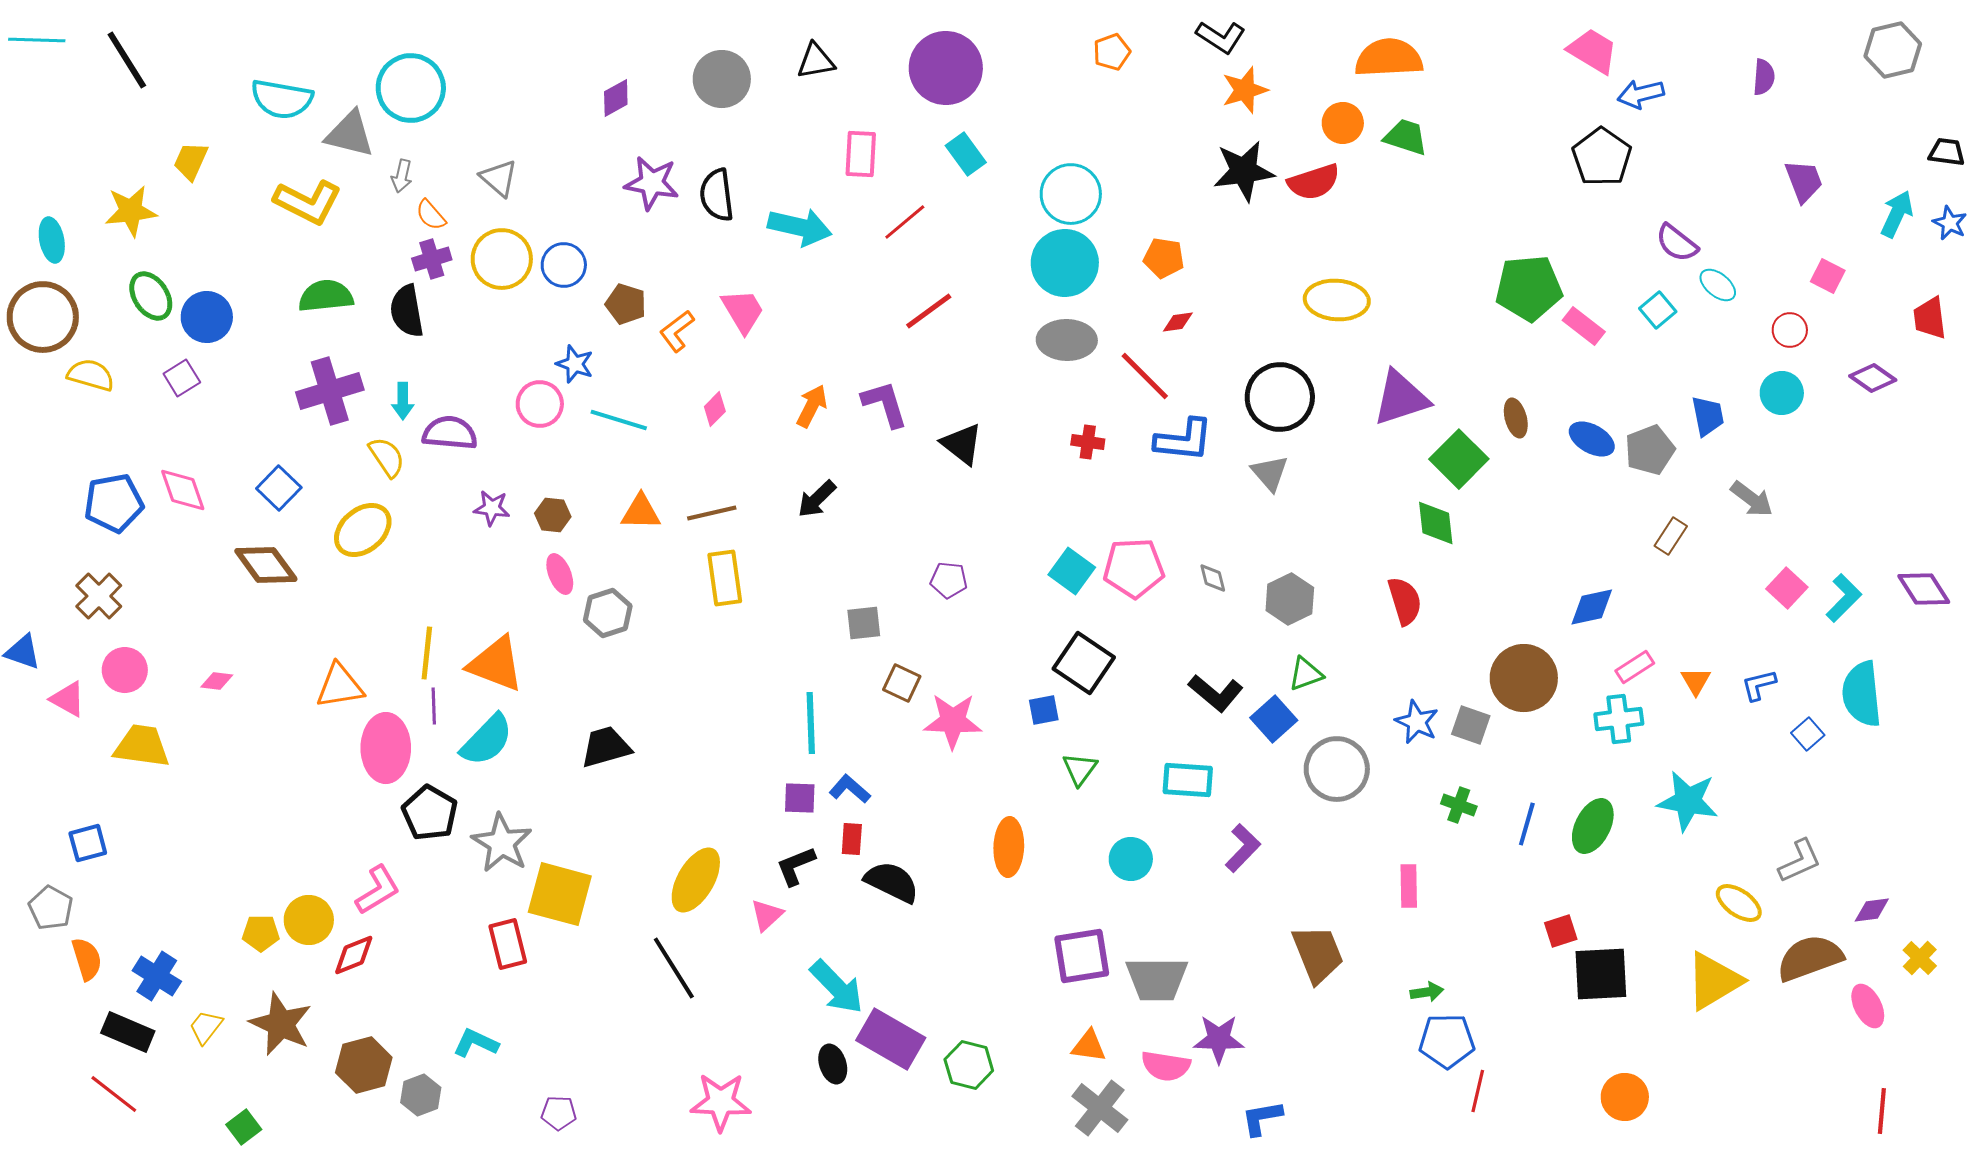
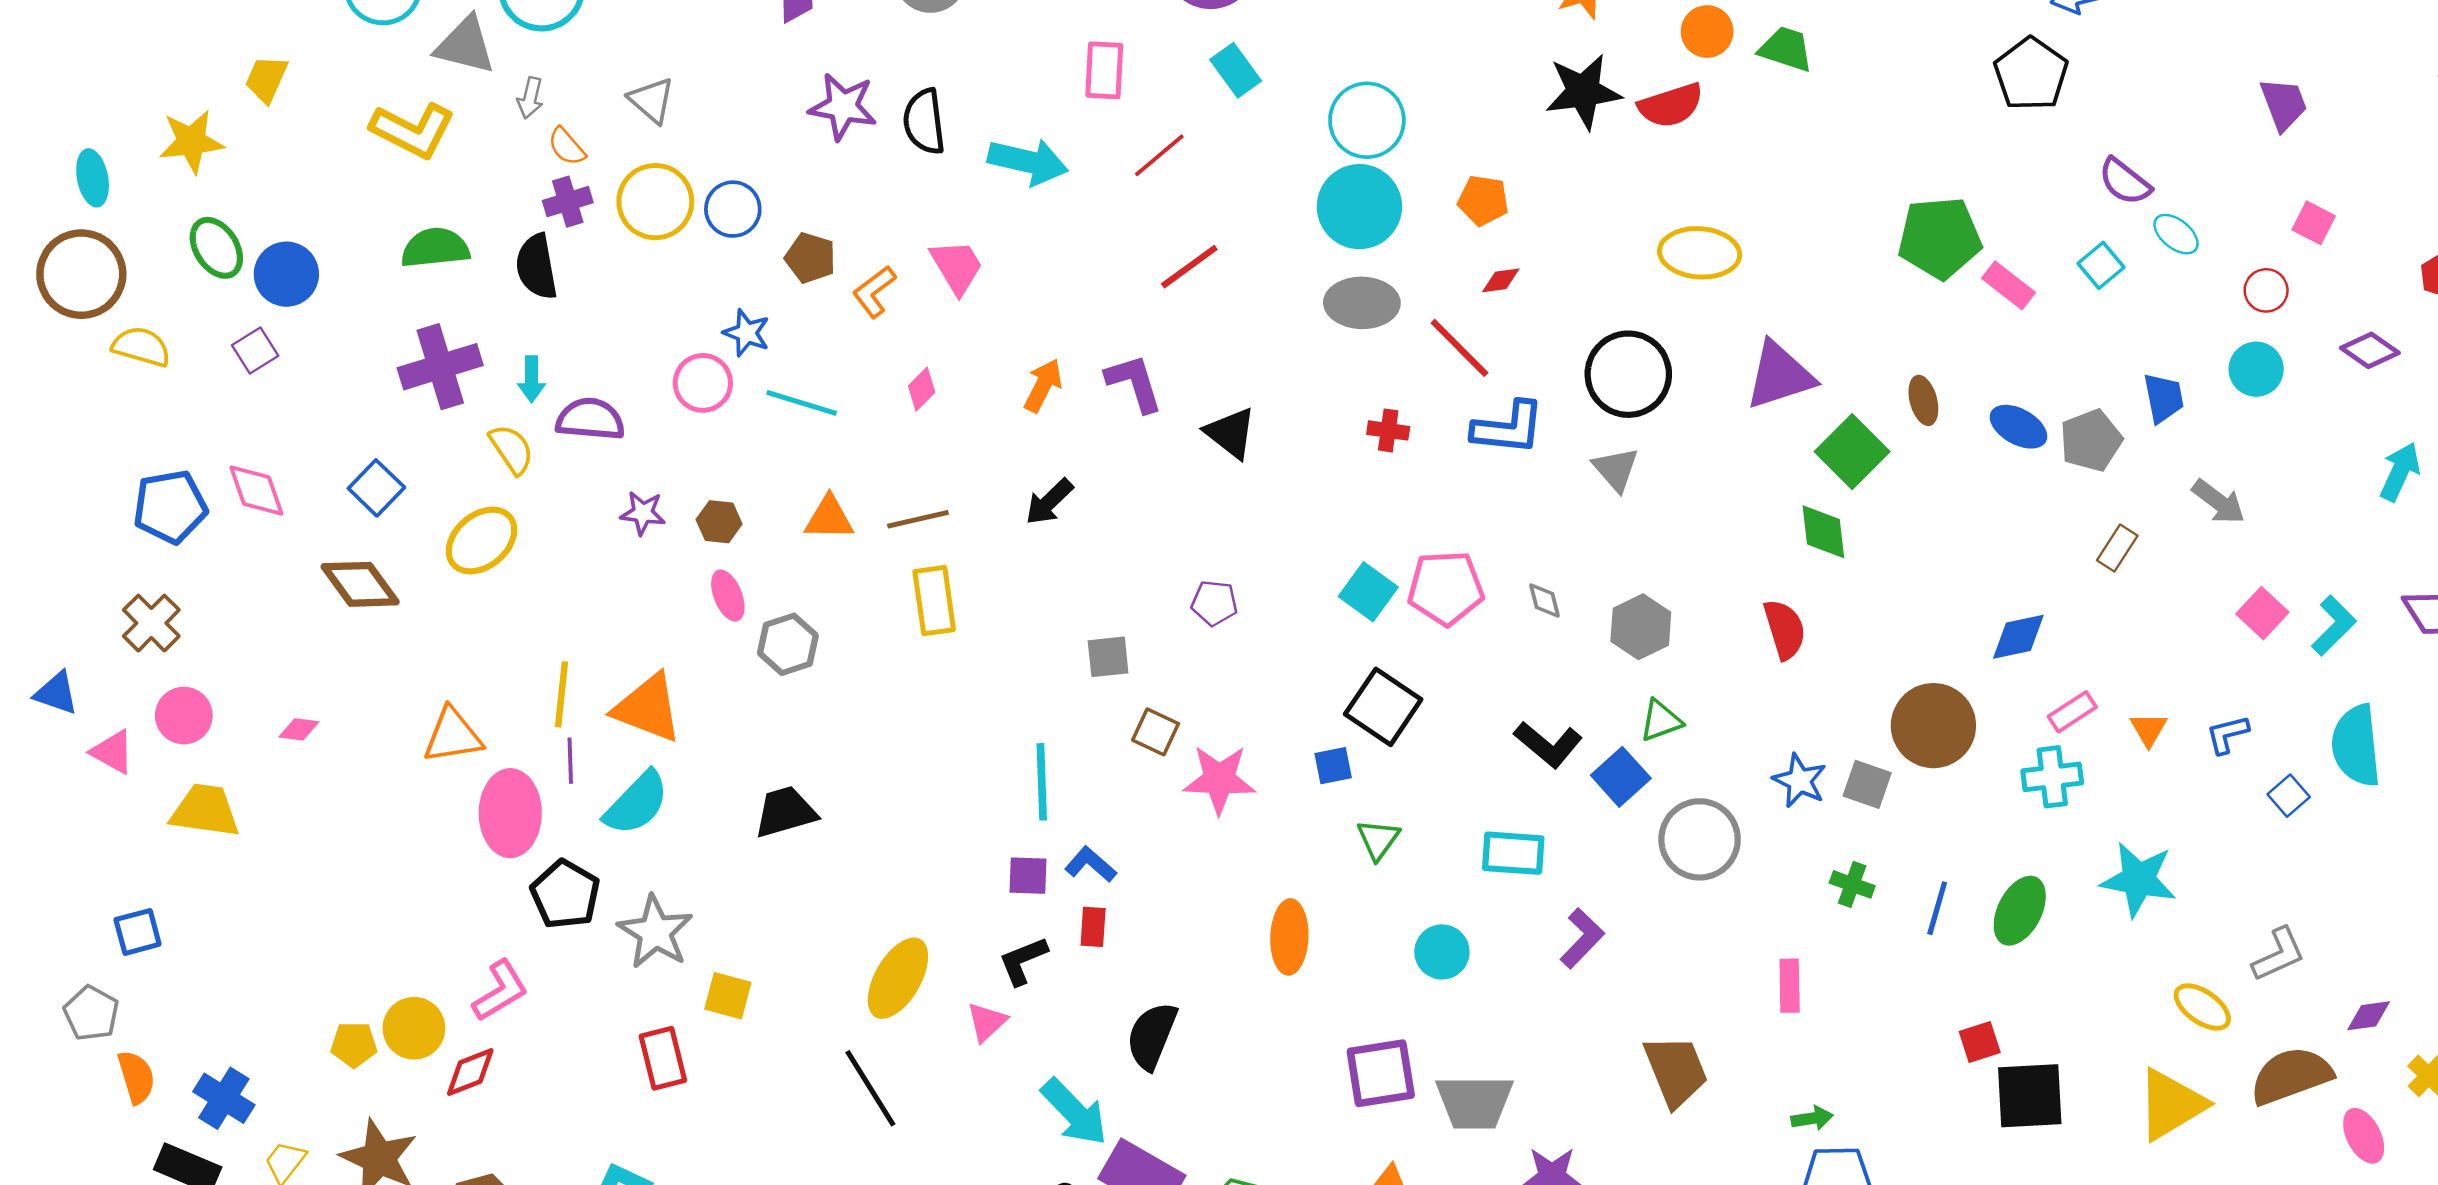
cyan arrow: (1897, 214) -> (2400, 472), moved
black semicircle: (892, 882) -> (1152, 1036), moved, turned -94
yellow square: (560, 894) -> (728, 996), size x0.6

